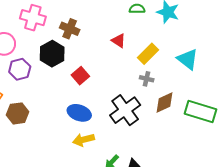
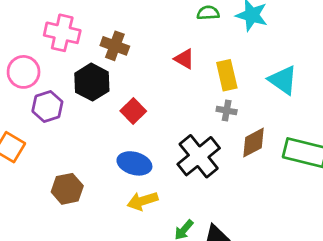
yellow rectangle: (148, 54) -> (227, 75), turned -55
brown hexagon: (18, 113) -> (67, 189), moved

